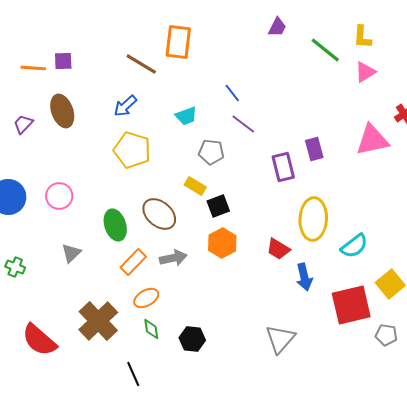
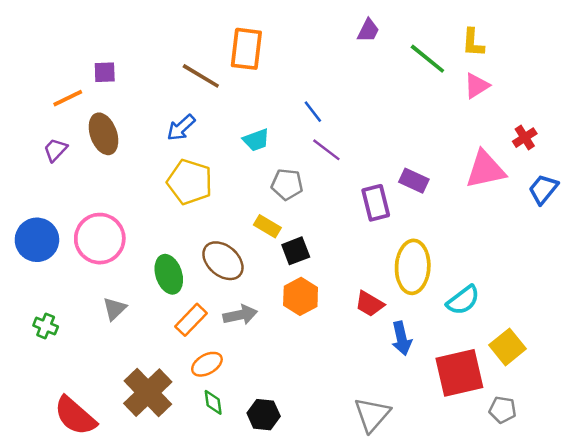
orange line: (33, 68) -> (68, 98), moved, turned -30
purple rectangle: (314, 149) -> (414, 181), turned -50
pink circle: (59, 196) -> (100, 239), size x1.5

